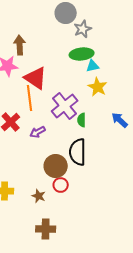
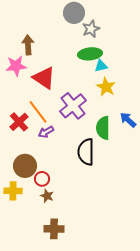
orange line: (30, 98) -> (38, 112), moved, turned -30
green semicircle: (82, 120) -> (103, 128), moved, size x1.6
brown circle: (56, 166) -> (25, 166), moved
red circle: (61, 185) -> (42, 179), moved

